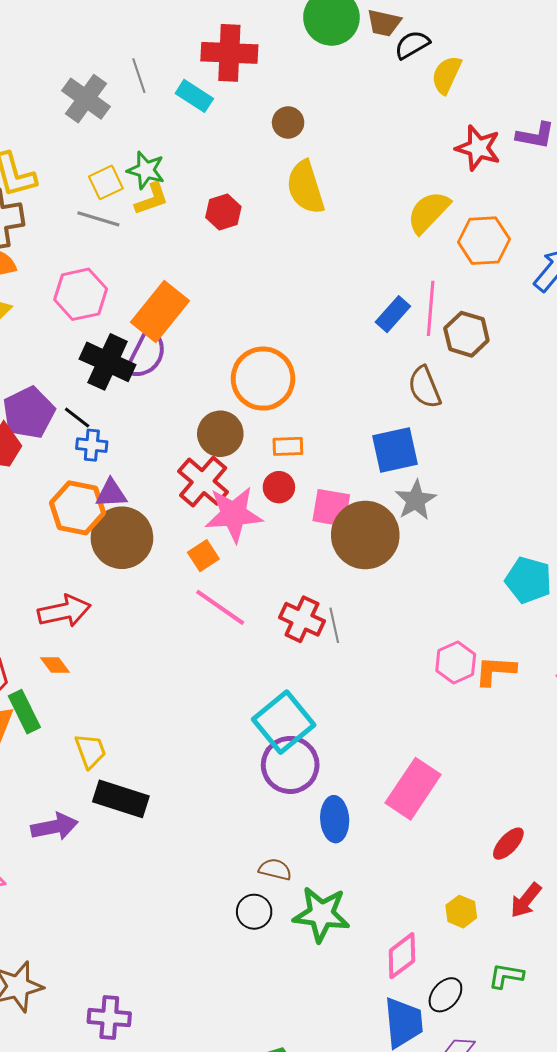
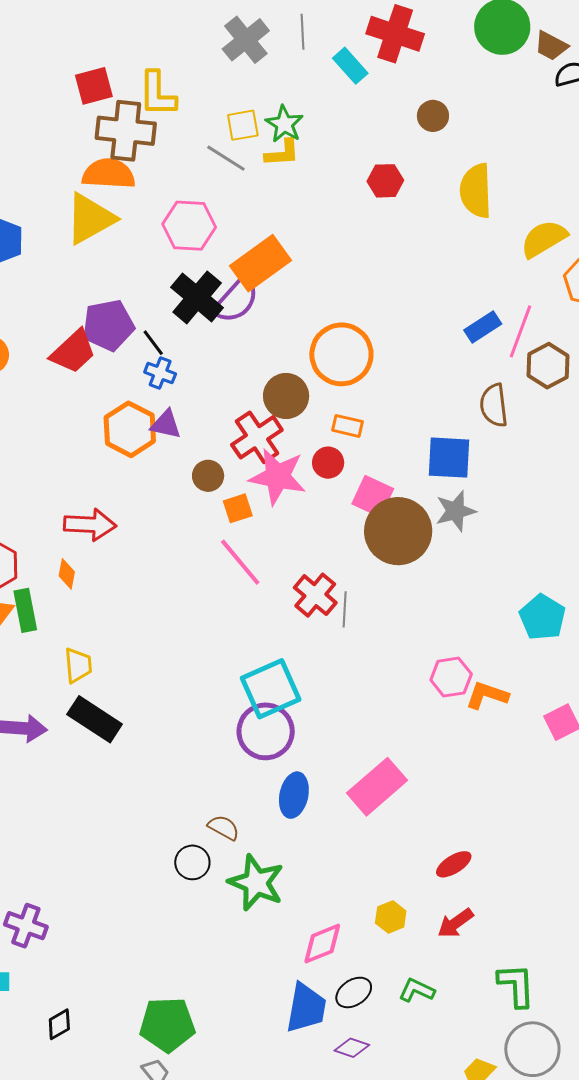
yellow semicircle: (305, 187) -> (476, 191), moved
red hexagon: (223, 212) -> (385, 181), moved
brown circle: (122, 538) -> (208, 476), moved, size x0.5
orange diamond: (55, 665) -> (67, 574), turned 32

